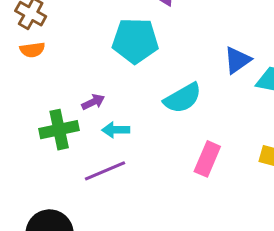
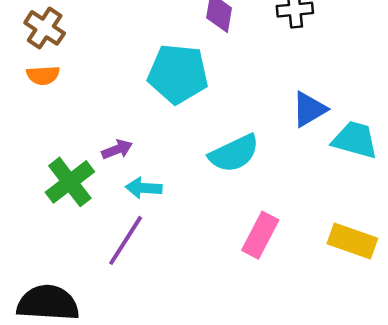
green cross: (59, 130) -> (70, 182), turned -30
purple line: (105, 171) -> (126, 240), turned -39

